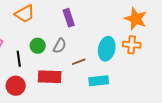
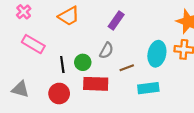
purple rectangle: (69, 18) -> (116, 20), turned 54
green circle: (38, 46) -> (83, 62), moved

